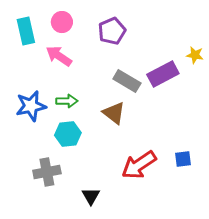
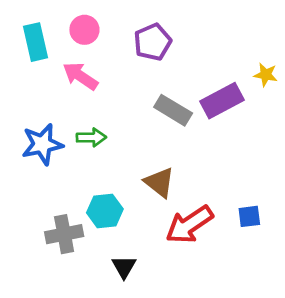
brown triangle: (114, 113) -> (159, 182), moved
cyan hexagon: (68, 134) -> (105, 211), moved

